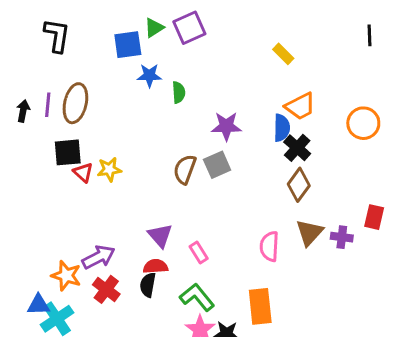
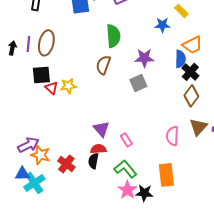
blue star: (149, 75) -> (162, 25), moved
green semicircle: (179, 92) -> (113, 36), size x1.6
brown semicircle: (185, 169) -> (103, 65), moved
purple arrow: (99, 257) -> (28, 145), moved

